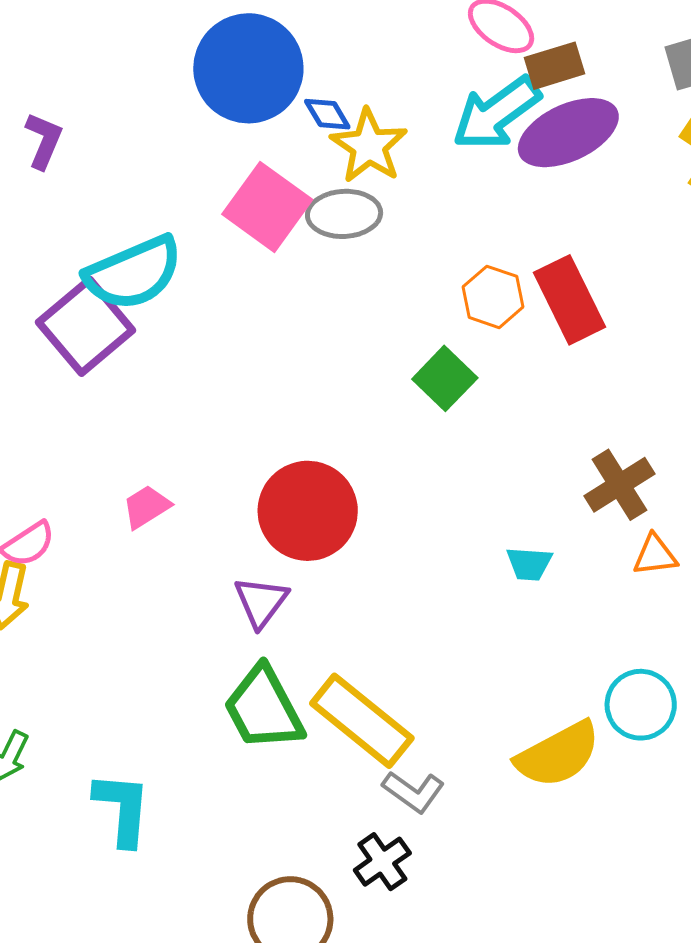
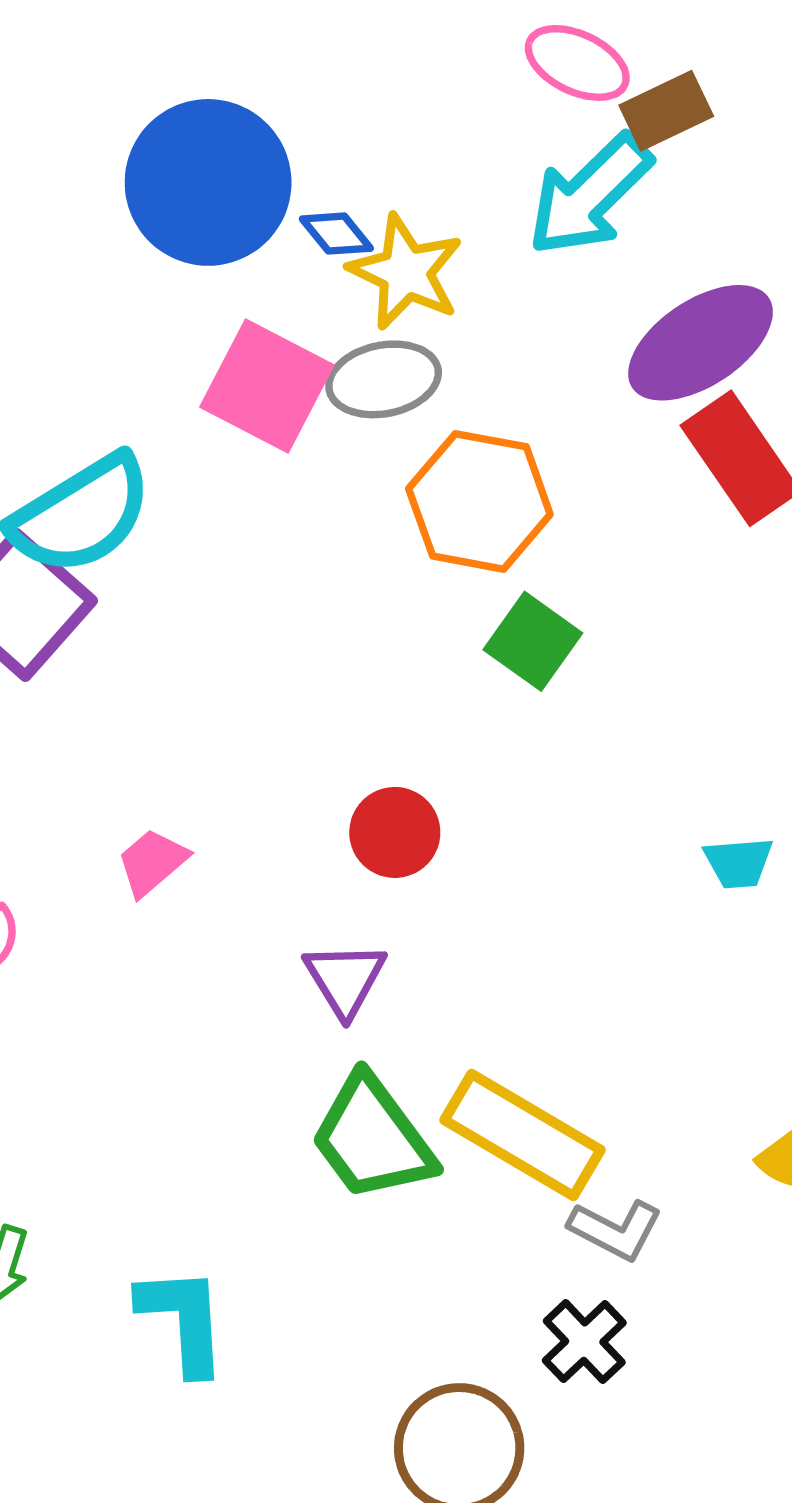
purple ellipse: (568, 133) -> (701, 343), moved
orange hexagon: (493, 297) -> (479, 501), moved, size x1.5
green square: (445, 378) -> (533, 641), moved
red circle: (308, 511) -> (395, 832), size x0.6

